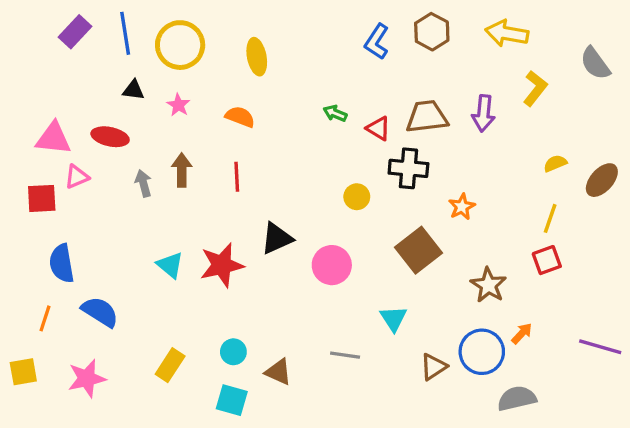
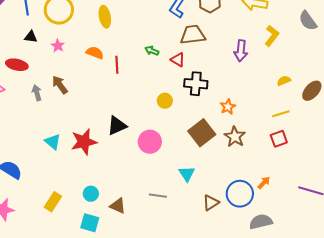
brown trapezoid: (427, 117) -> (193, 35), moved
brown arrow: (182, 170) -> (60, 85), turned -36
red line: (237, 177) -> (117, 65), moved
yellow line: (550, 218) -> (281, 114), turned 54
brown star: (488, 285) -> (235, 137), moved

